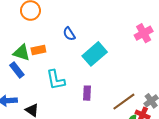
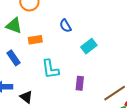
green triangle: (21, 53) -> (14, 26), moved
cyan rectangle: (95, 54) -> (89, 46), size x0.7

